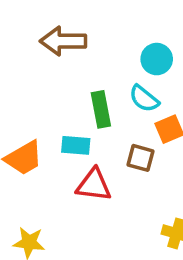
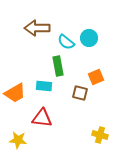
cyan semicircle: (144, 99) -> (66, 42), moved
red triangle: (94, 185) -> (42, 118), moved

